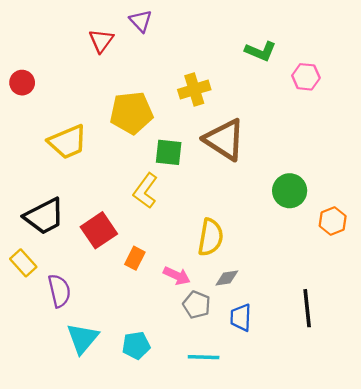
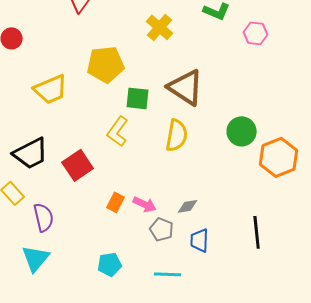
yellow cross: (194, 90) -> (160, 27), moved, turned -32
orange hexagon: (333, 221) -> (279, 157), size x1.6
yellow semicircle: (211, 237) -> (177, 135), moved
orange rectangle: (135, 258) -> (116, 202), moved
cyan triangle: (83, 338) -> (36, 258), moved

